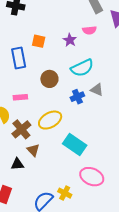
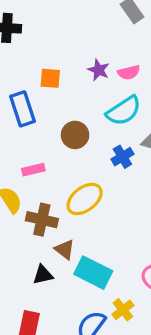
pink semicircle: (89, 30) -> (129, 72), moved
brown cross: (21, 129) -> (42, 220), turned -30
cyan rectangle: (75, 145) -> (93, 273), moved
yellow cross: (65, 193) -> (123, 310), turned 32

